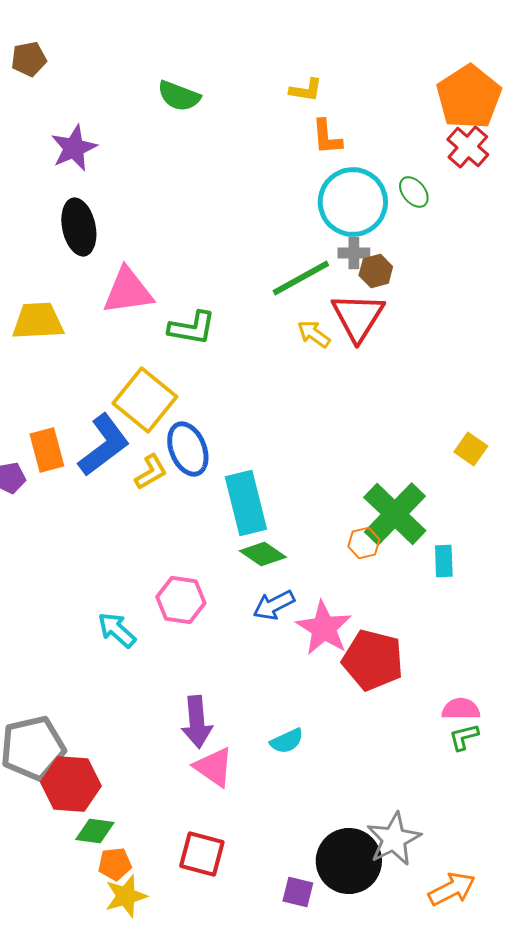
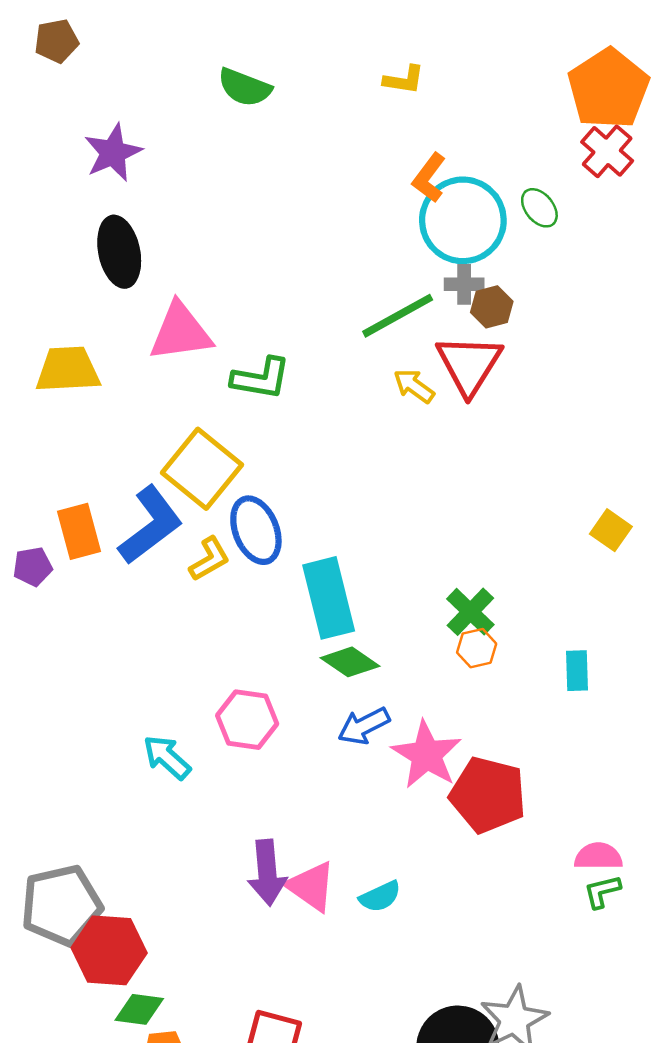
orange L-shape: (327, 137) -> (429, 178), moved, turned 42
green cross: (395, 514) -> (470, 612), moved, size x0.6
pink triangle: (214, 767) -> (311, 886), moved

